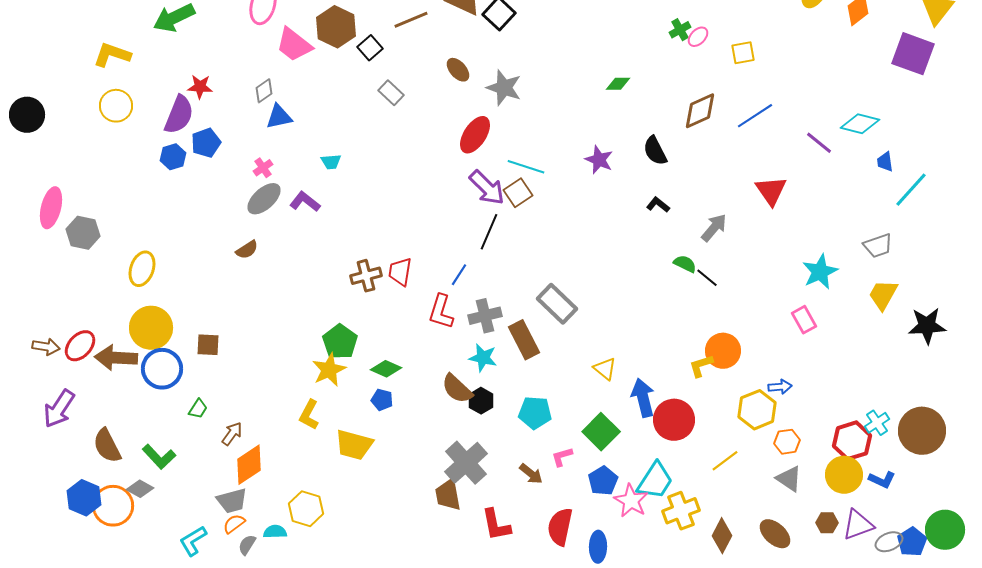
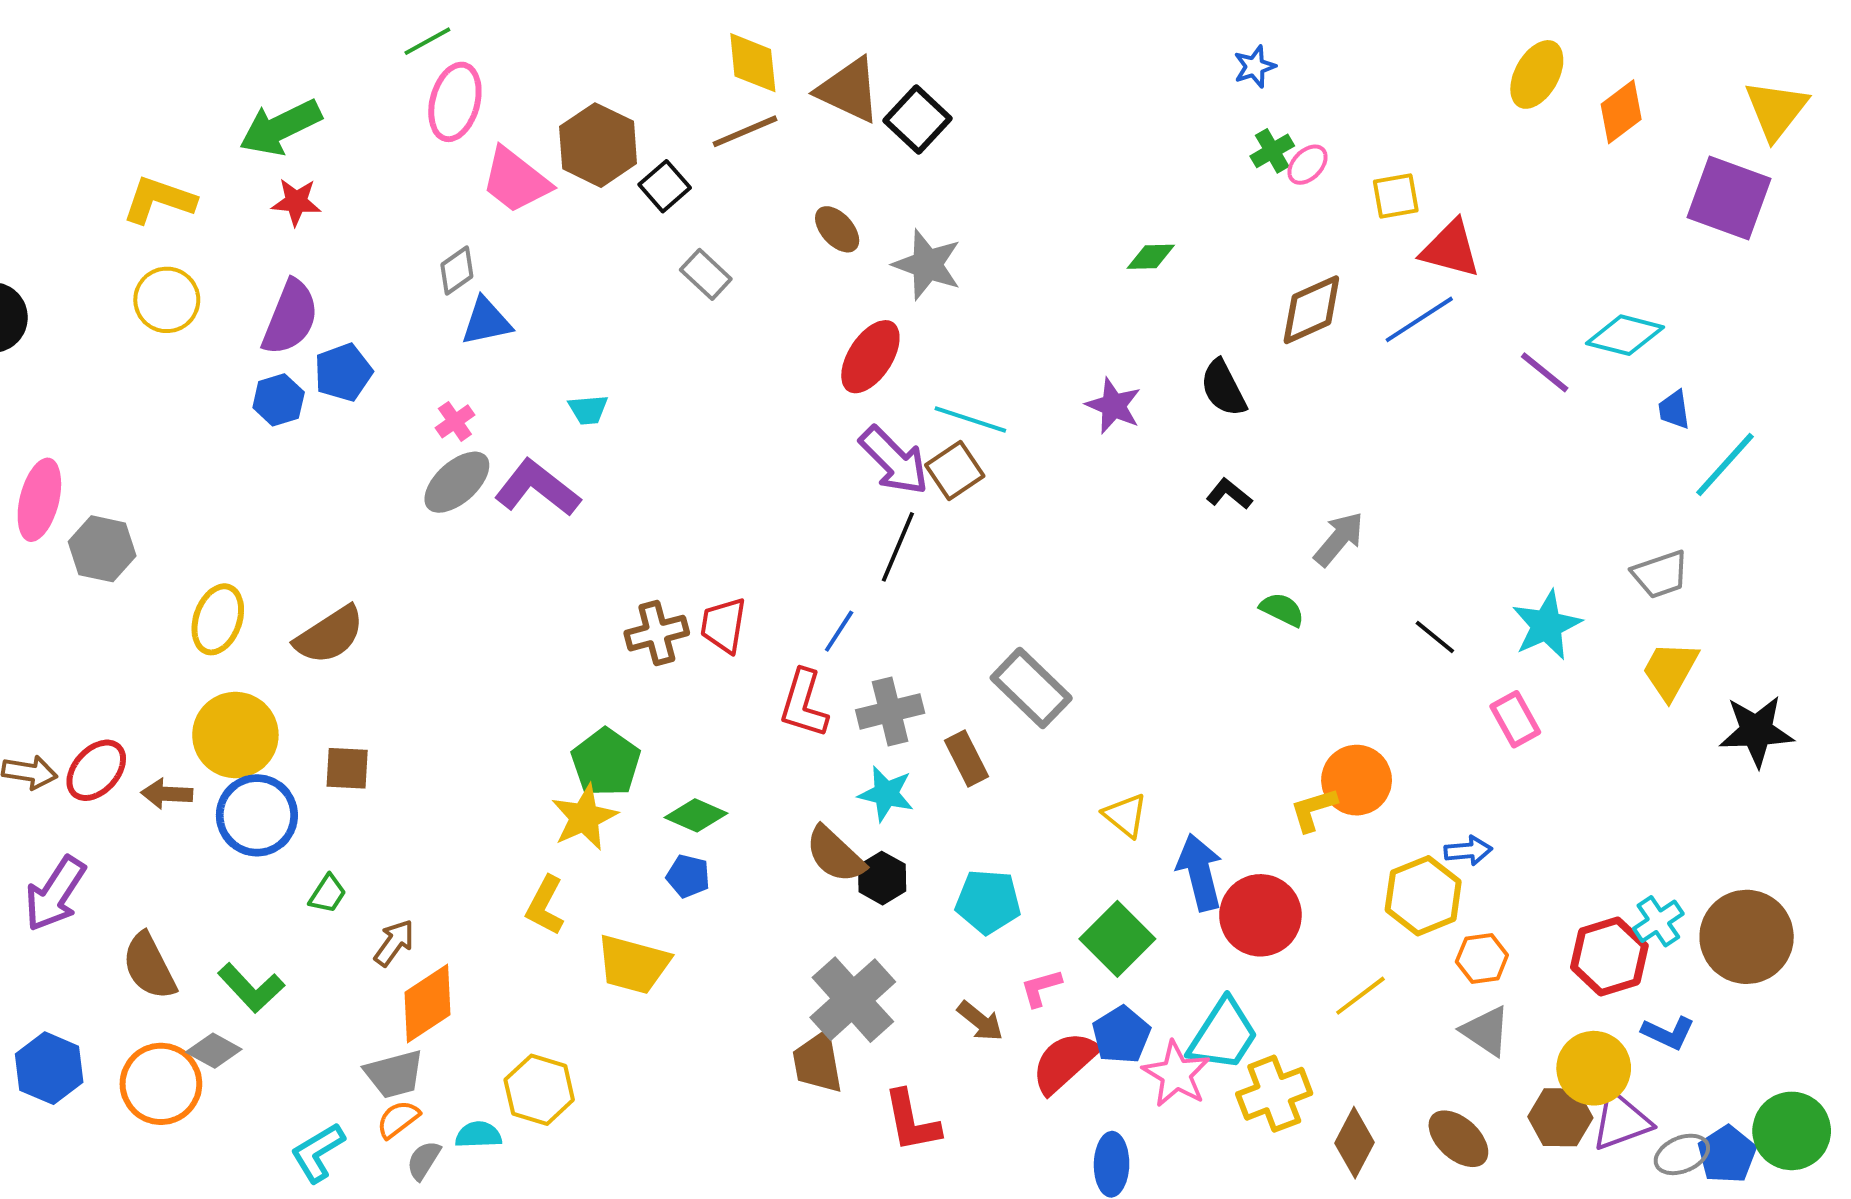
red star: (200, 87) -> (296, 202), moved
red triangle: (771, 191) -> (1451, 249), moved, turned -40
purple L-shape: (305, 202) -> (537, 488), size x1.4
brown semicircle: (247, 250) -> (329, 635), moved, size x1.6
black line: (707, 278) -> (1435, 637), moved
brown rectangle: (524, 340) -> (966, 759), size x0.7
brown arrow: (116, 358) -> (167, 794), size x0.6
yellow circle: (844, 475) -> (1594, 1068), moved
blue hexagon: (84, 498) -> (49, 1068), moved
brown hexagon: (827, 523) -> (1560, 1117), size x1.4
red semicircle: (560, 527) -> (1064, 1062), moved, turned 36

